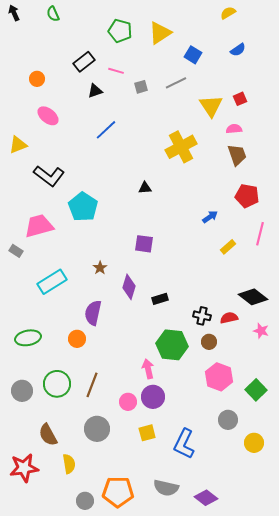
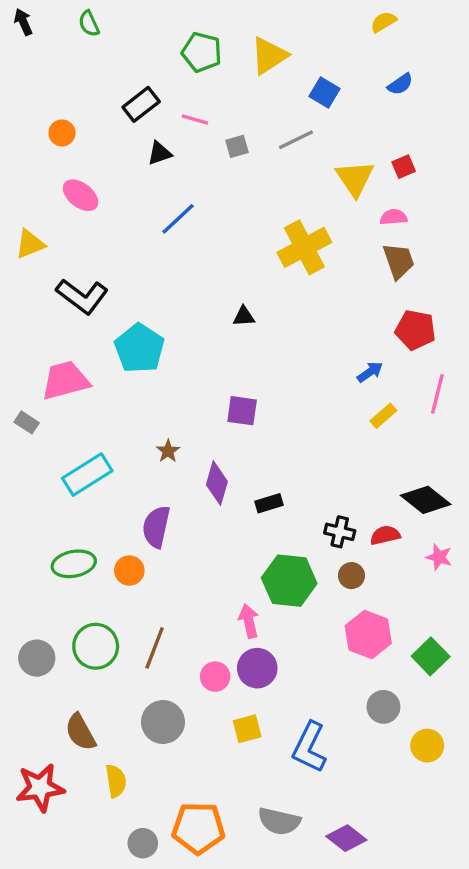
blue arrow: (210, 217) -> (370, 372), moved
green ellipse: (28, 338) -> (74, 564), moved

